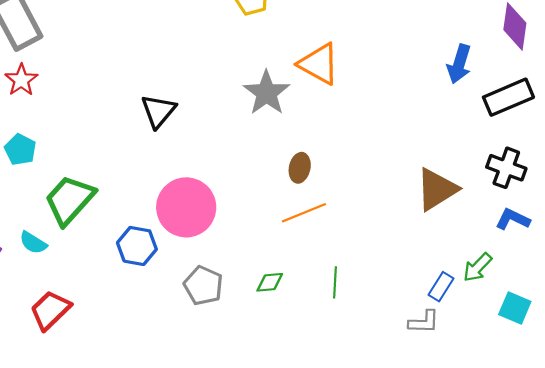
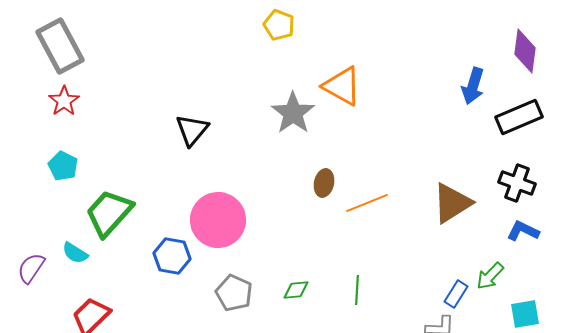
orange line: (304, 213) -> (367, 203), moved
cyan square: (515, 308) -> (525, 314), turned -32

